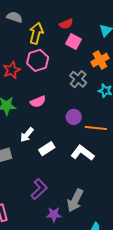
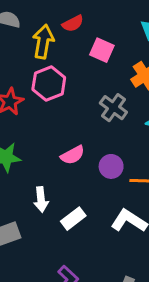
red semicircle: (66, 24) -> (73, 23), moved
pink semicircle: (38, 102) -> (73, 155), moved
white arrow: (27, 135) -> (41, 199), turned -42

